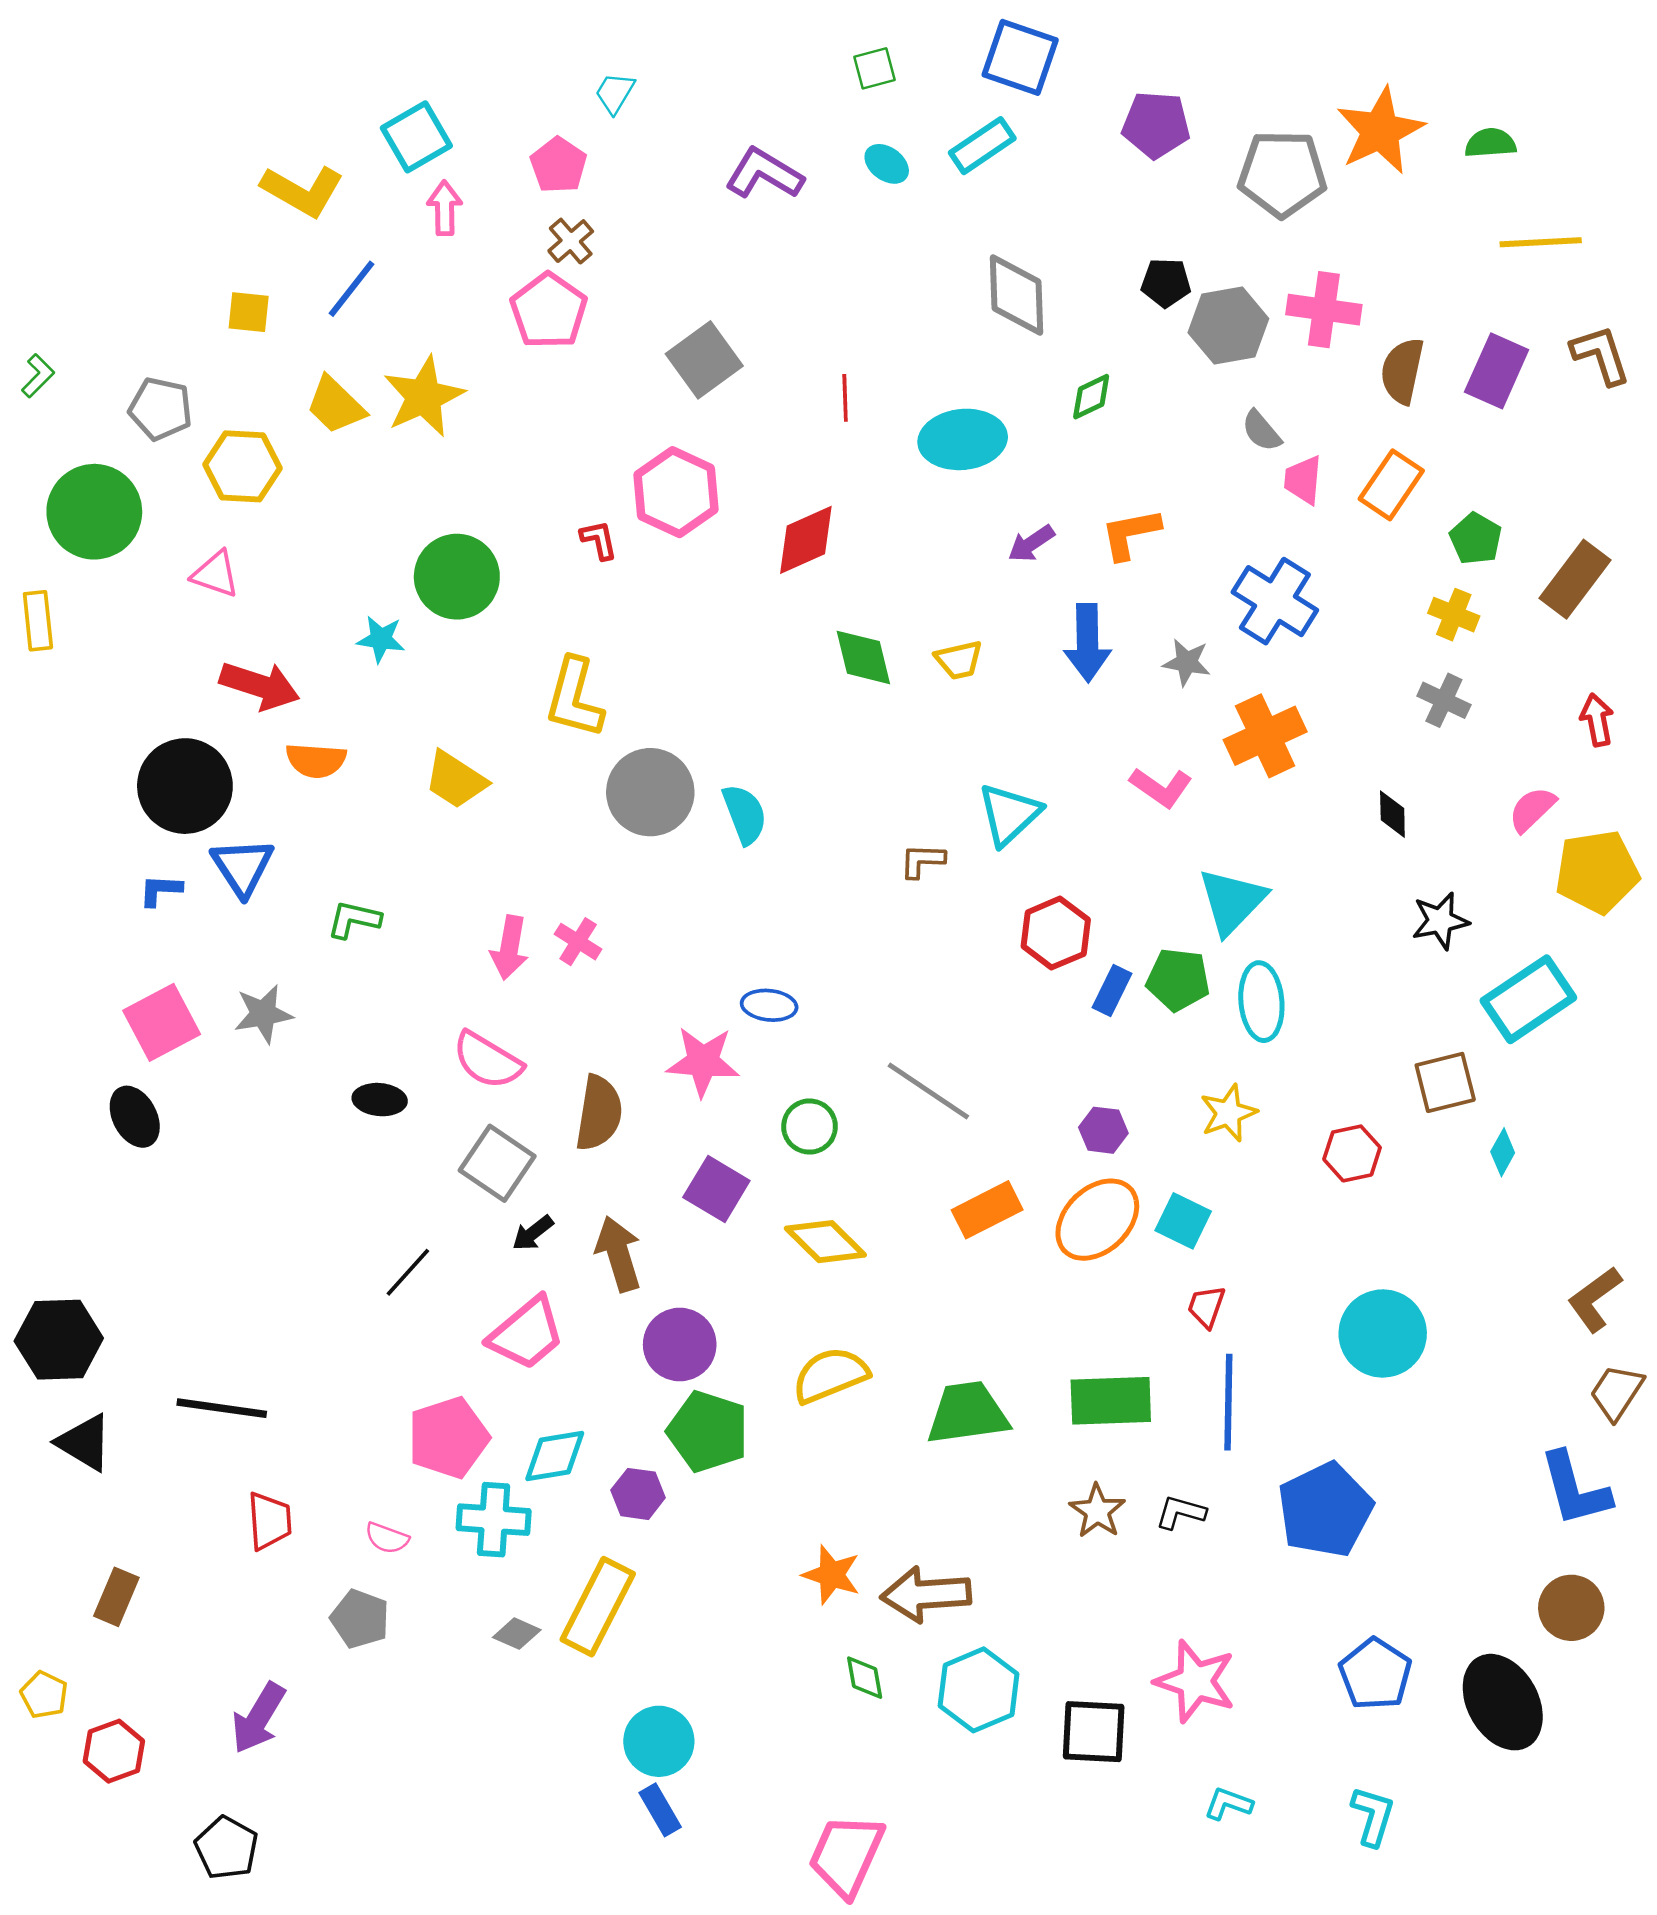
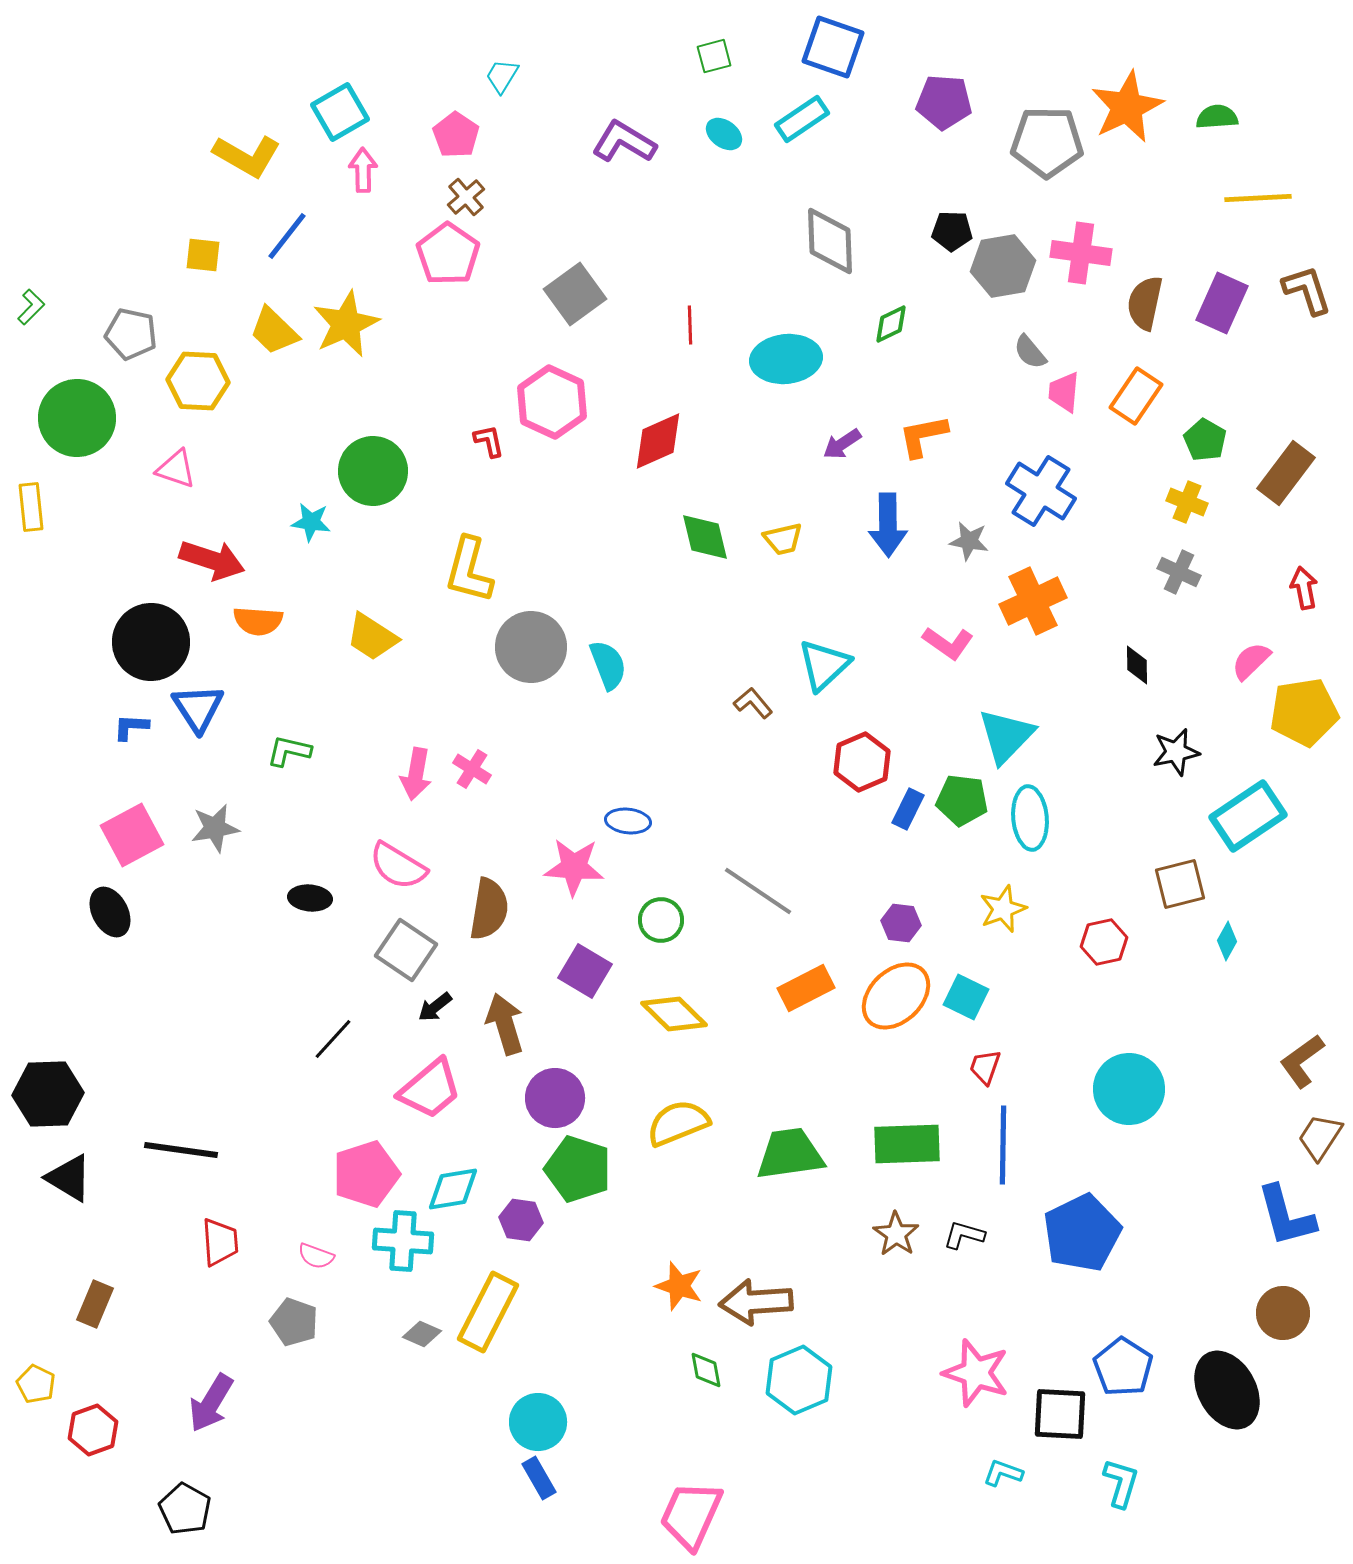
brown L-shape: (922, 861) -> (753, 703), turned 48
black square: (1094, 1732) -> (1060, 1414), moved

